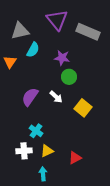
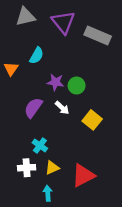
gray triangle: (20, 31) -> (25, 17), moved
purple star: (62, 58) -> (55, 82), moved
red triangle: (75, 158) -> (83, 175), size x1.6

